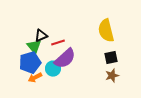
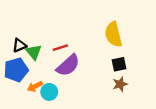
black triangle: (41, 36) -> (19, 45), moved
blue pentagon: (30, 63) -> (16, 70), moved
cyan circle: (53, 69) -> (49, 92), moved

